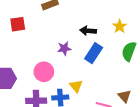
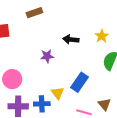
blue rectangle: (94, 53) -> (79, 82), moved
pink circle: (44, 72) -> (12, 79), moved

